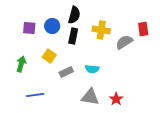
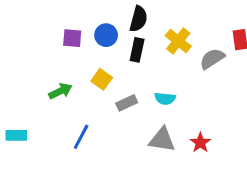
yellow cross: (101, 30) -> (178, 41), turned 30
green arrow: (21, 64) -> (60, 91), turned 49
blue line: (35, 95) -> (81, 137), turned -54

